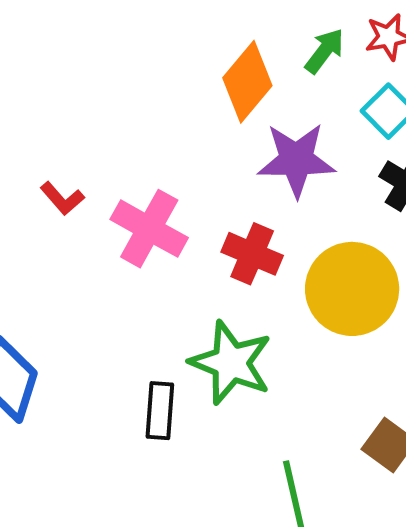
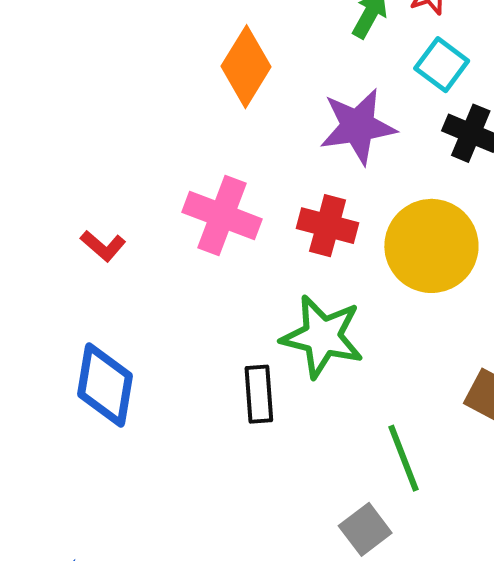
orange diamond: (247, 82) -> (246, 67), moved
red L-shape: (62, 198) -> (103, 246), moved

